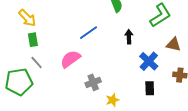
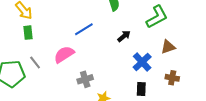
black arrow: (129, 37) -> (124, 36), turned 48
brown triangle: (174, 44) -> (168, 47), turned -35
gray line: (37, 62) -> (35, 63), moved

